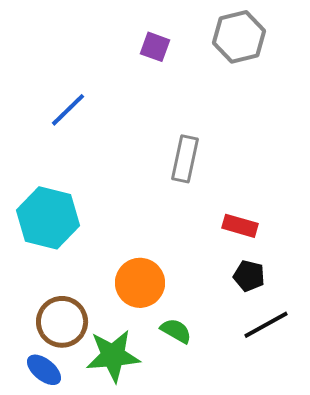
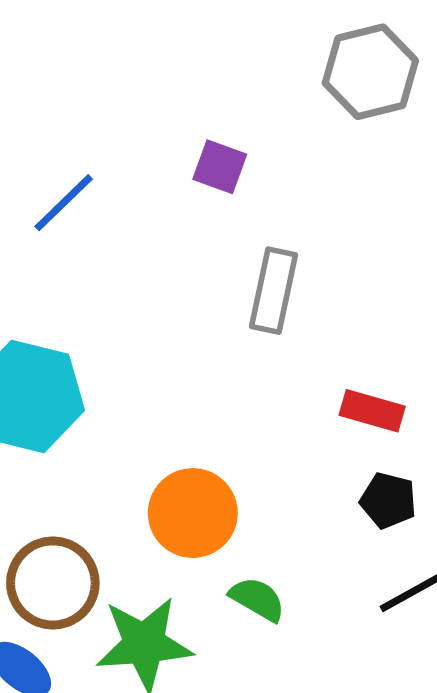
purple square: (155, 47) -> (220, 167), moved

